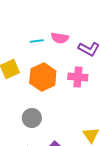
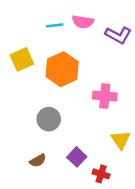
pink cross: (78, 77) -> (105, 96), moved

